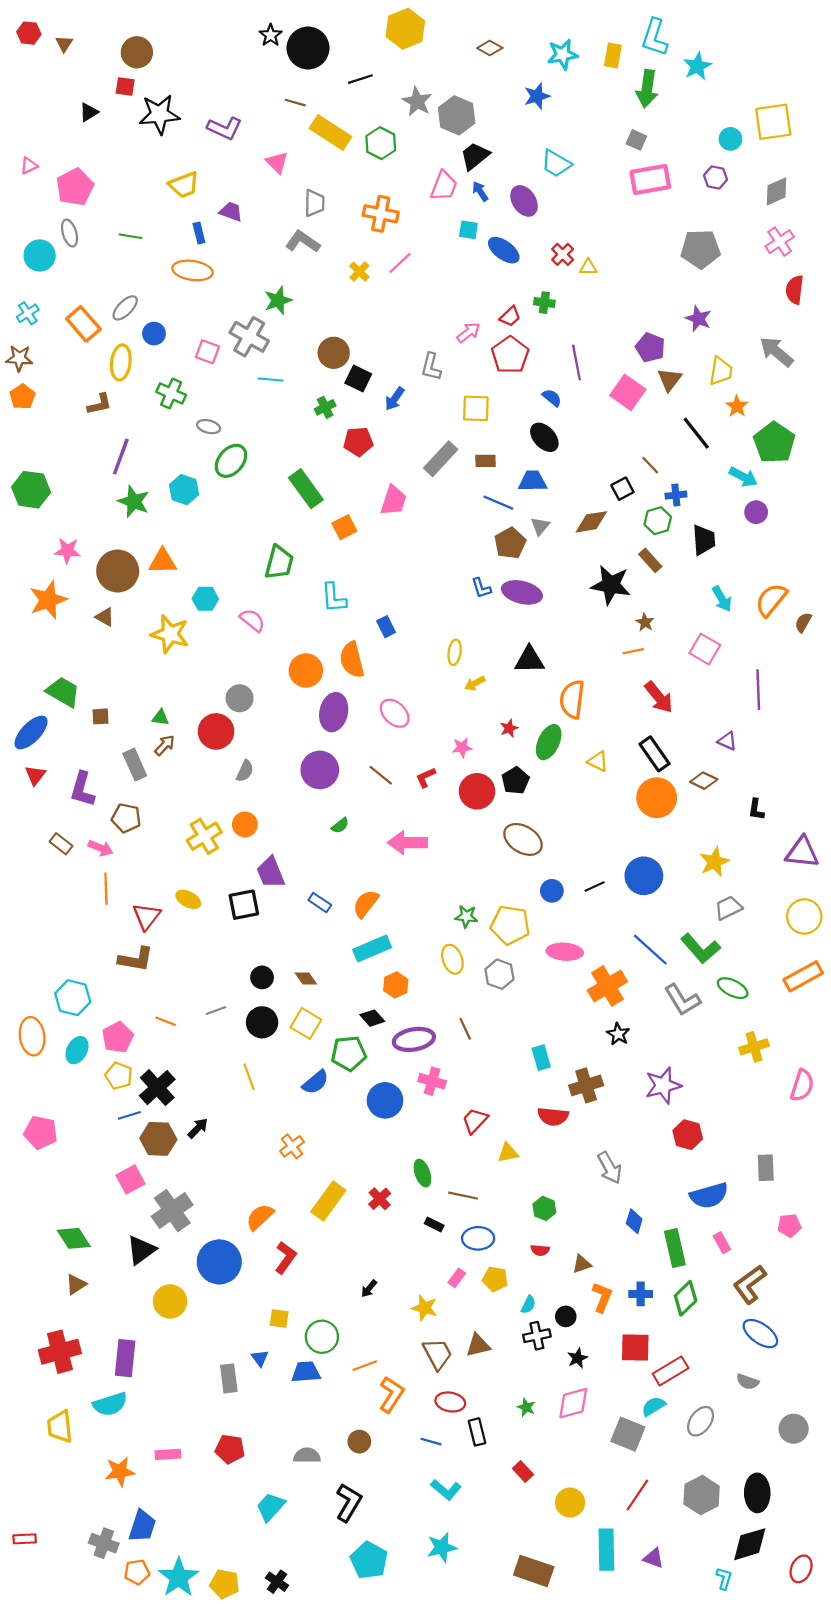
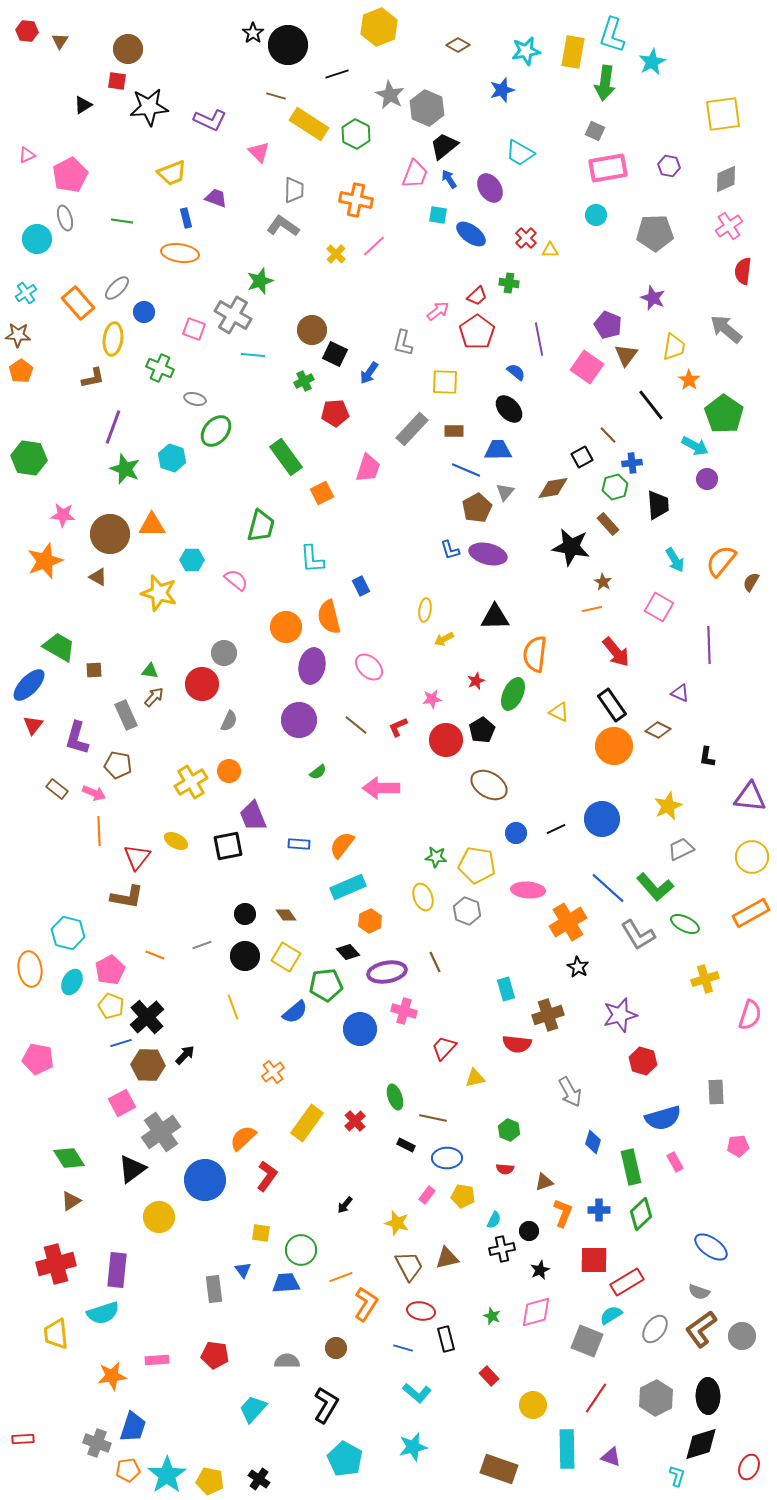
yellow rectangle: (613, 55) -> (573, 52), size x1.4
cyan circle: (730, 139) -> (596, 215), moved
blue rectangle: (320, 903) -> (299, 844), turned -30
brown L-shape: (750, 1284) -> (701, 1329), moved

